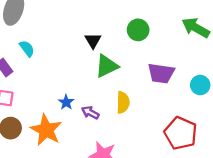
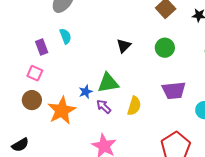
green triangle: (107, 66) -> (108, 83), moved
purple trapezoid: (161, 73) -> (174, 90), turned -30

